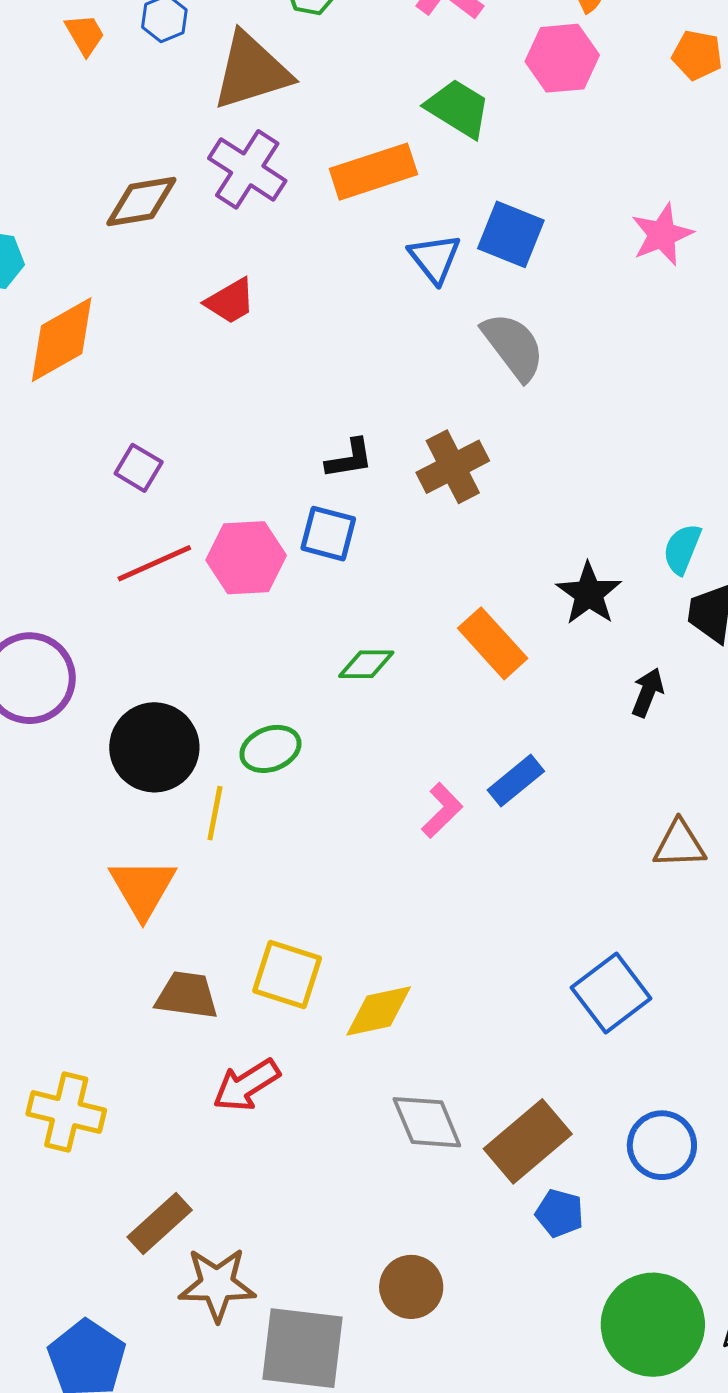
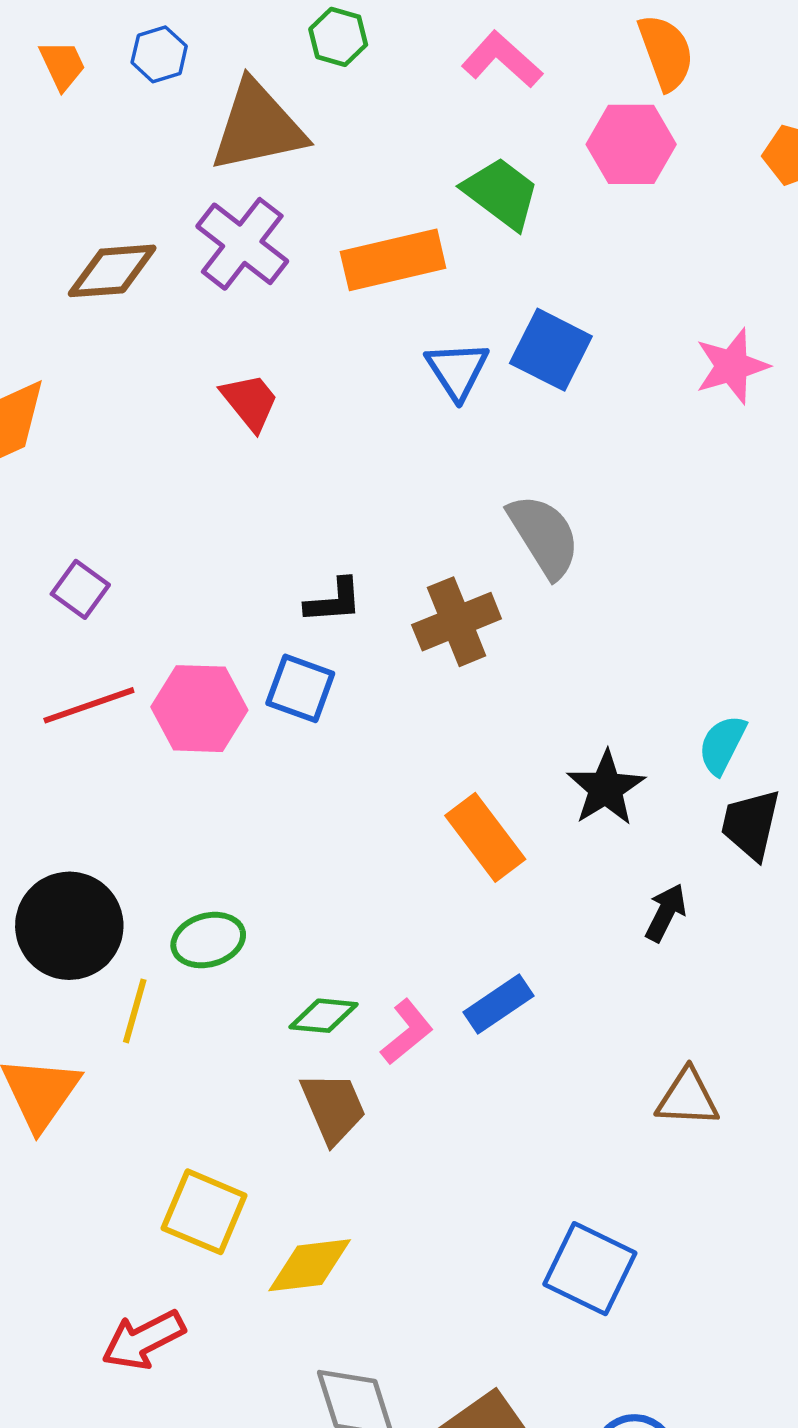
red trapezoid: (230, 301) -> (250, 402), moved, turned -104
gray semicircle: (513, 346) -> (544, 536), moved
green diamond: (366, 664) -> (323, 1016), moved
blue square: (611, 993) -> (590, 1269), turned -32
brown trapezoid: (187, 995) -> (333, 1108), moved, turned 54

